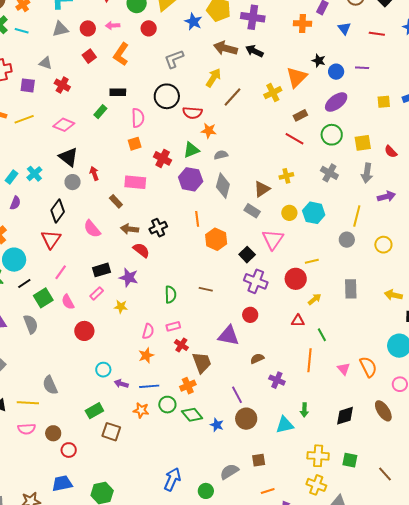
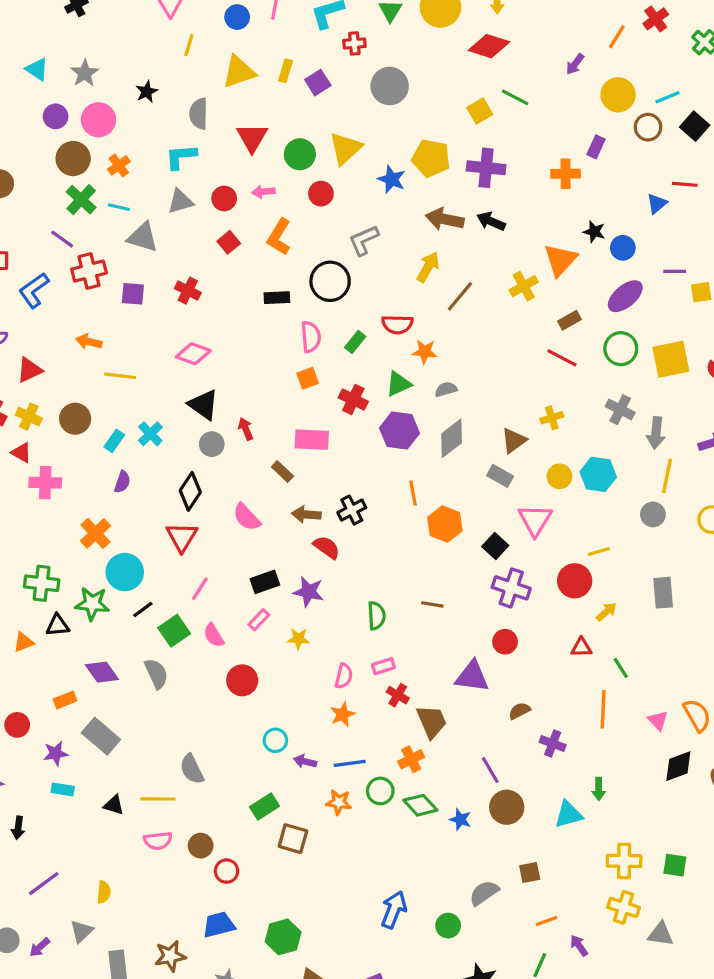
blue triangle: (344, 28) -> (657, 204), moved, turned 32
gray triangle: (46, 63) -> (143, 237), moved, size x1.5
purple line: (362, 68) -> (675, 271), moved
black circle: (167, 96) -> (330, 281), moved
green rectangle: (100, 112) -> (355, 342), moved
yellow line: (24, 119) -> (120, 376), moved, turned 30
yellow square: (363, 143) -> (671, 359), size x1.4
gray arrow: (367, 173) -> (656, 433), moved
gray diamond: (223, 186) -> (452, 438), turned 40
black diamond: (345, 416) -> (678, 766), moved

